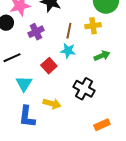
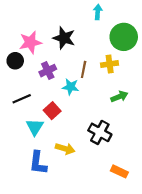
cyan star: (68, 51) -> (71, 87), moved
red square: (49, 66) -> (52, 111), moved
orange rectangle: (102, 125) -> (119, 171), turned 49

